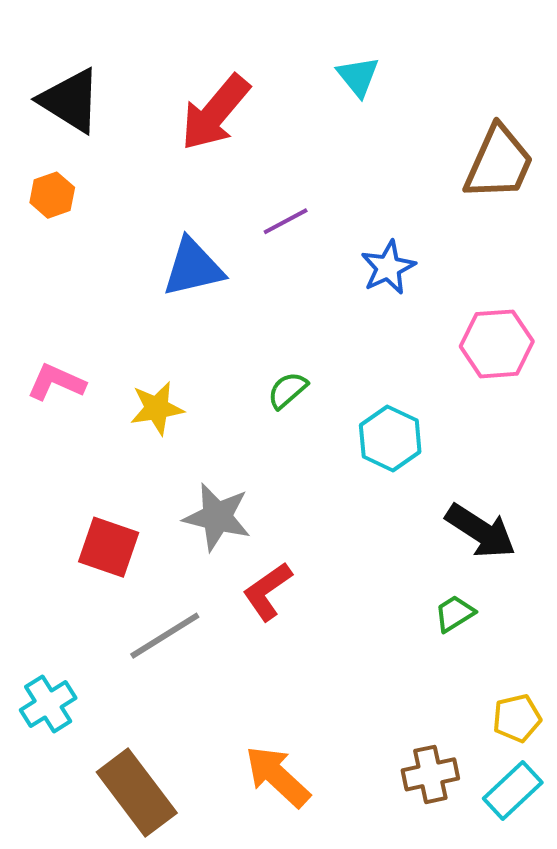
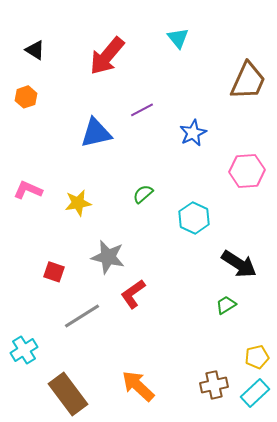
black triangle: (70, 101) -> (35, 50), size x0.6
red square: (109, 547) -> (54, 272), size x0.7

